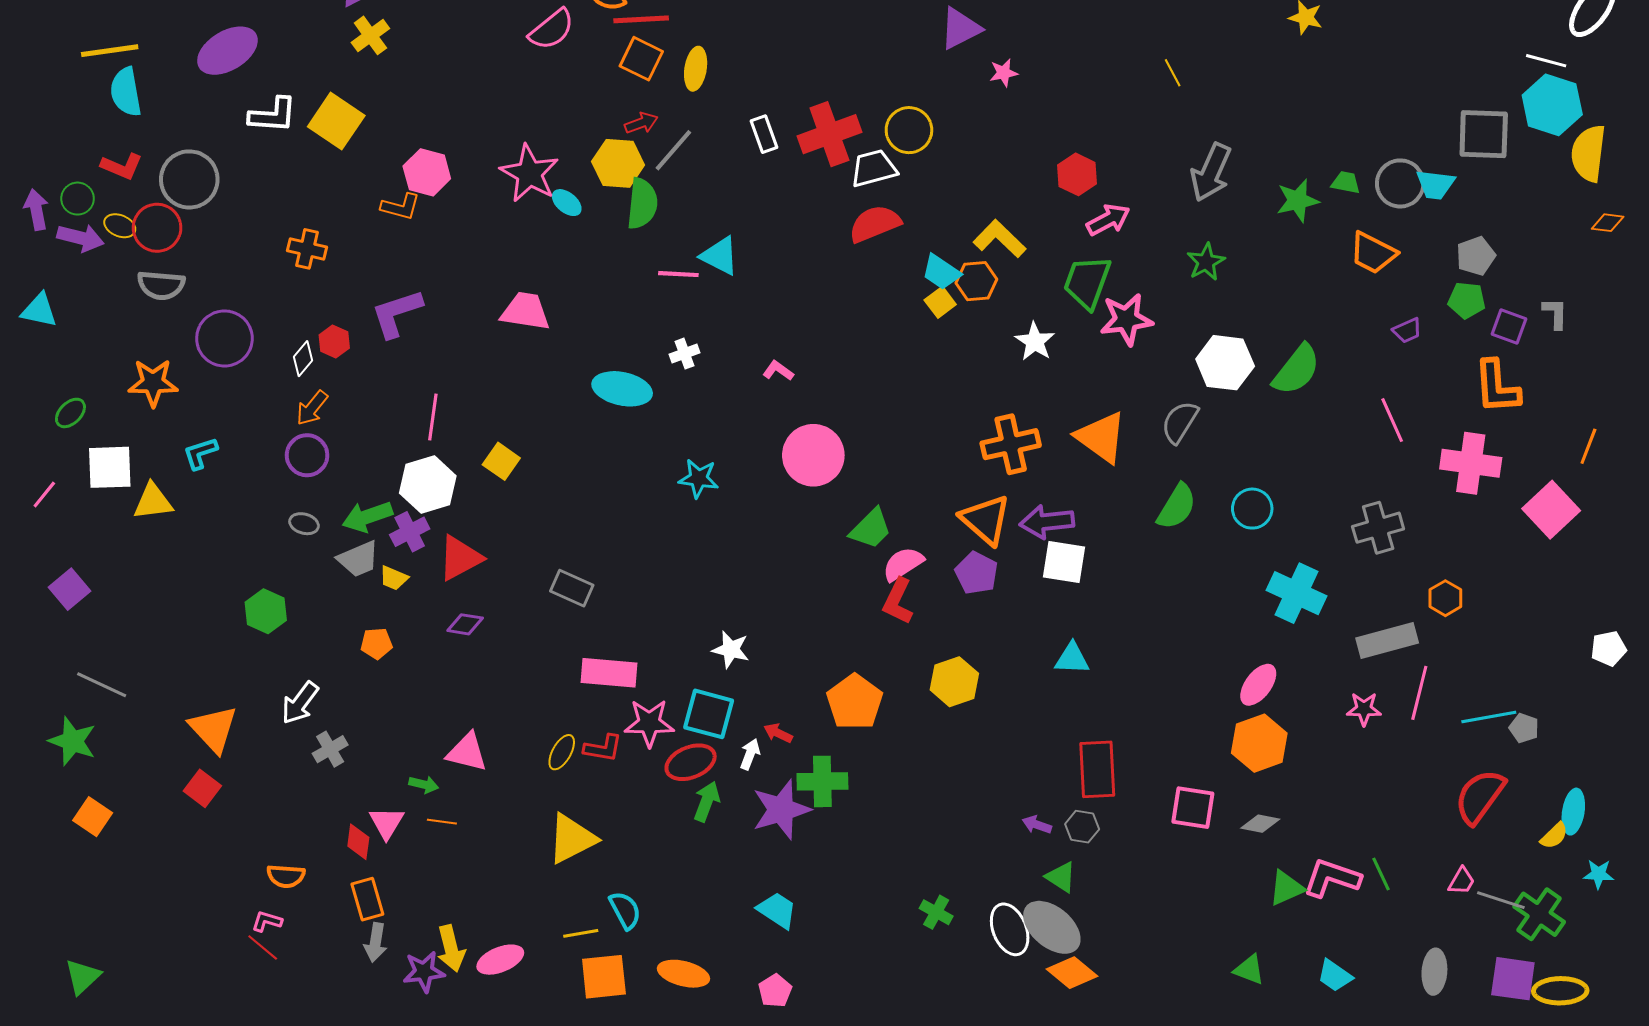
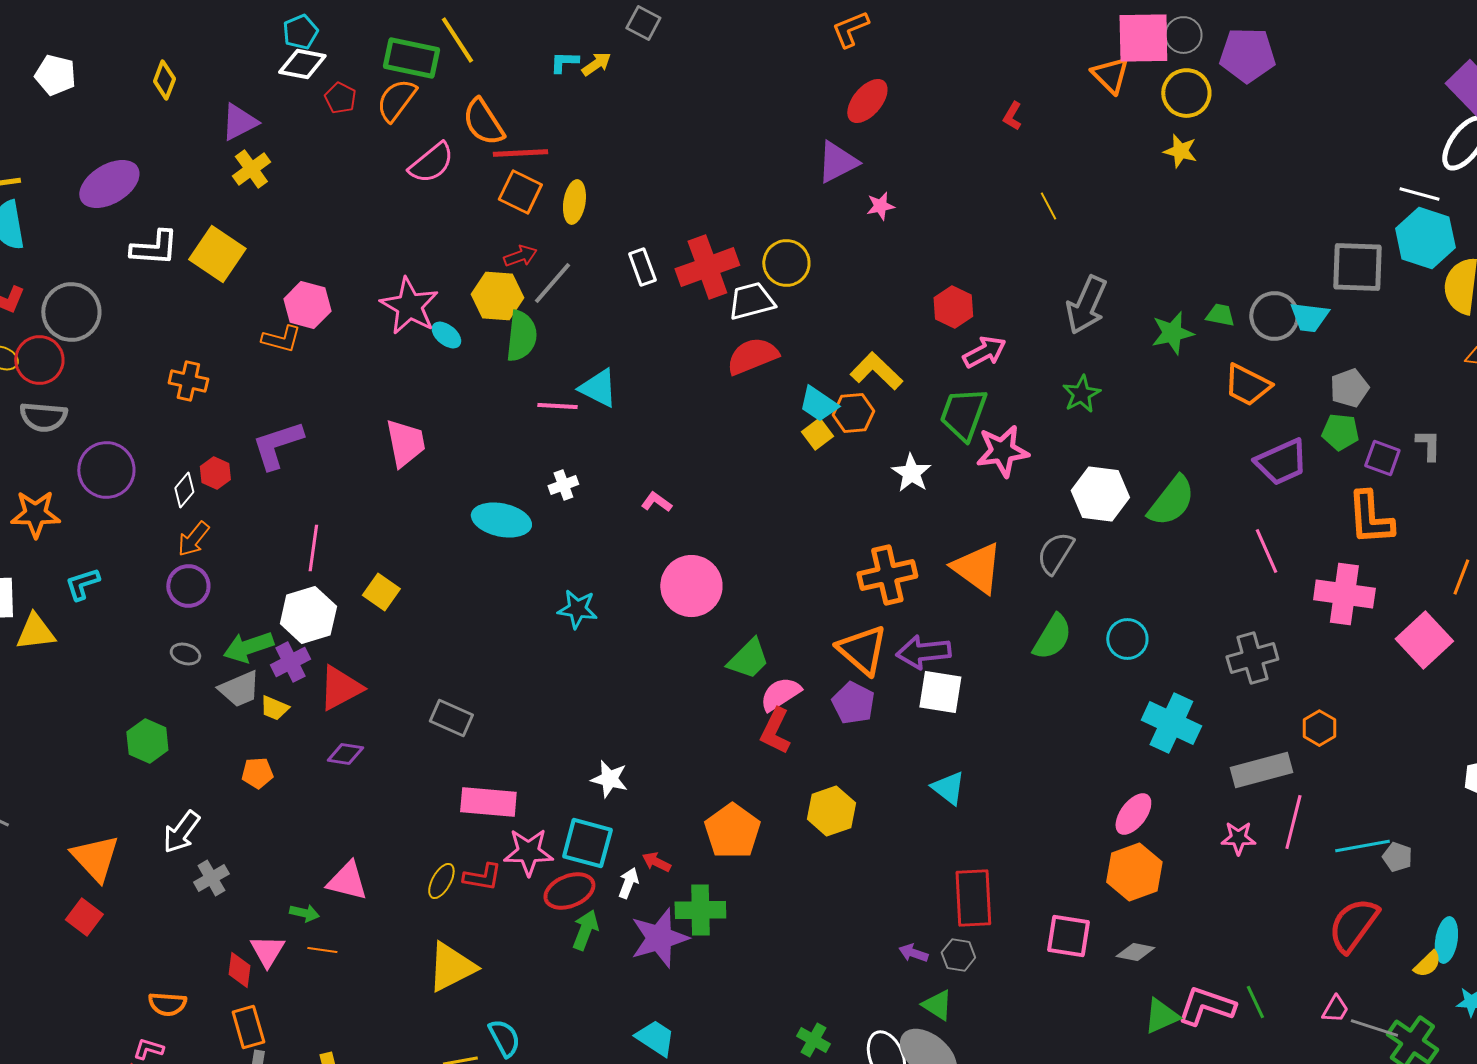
pink trapezoid: (525, 311) -> (405, 443), turned 70
purple trapezoid: (1407, 330) -> (1281, 462), size x1.8
cyan triangle: (1072, 659) -> (948, 788), turned 36

